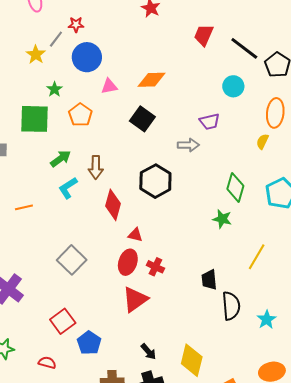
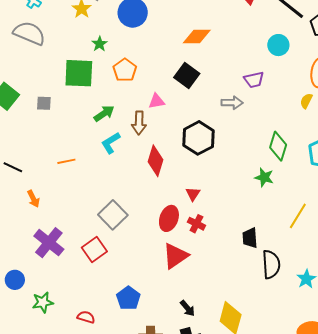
pink triangle: (109, 86) -> (156, 101), moved
red triangle: (135, 235) -> (193, 194), moved, turned 49
red square: (63, 321) -> (94, 250), moved

